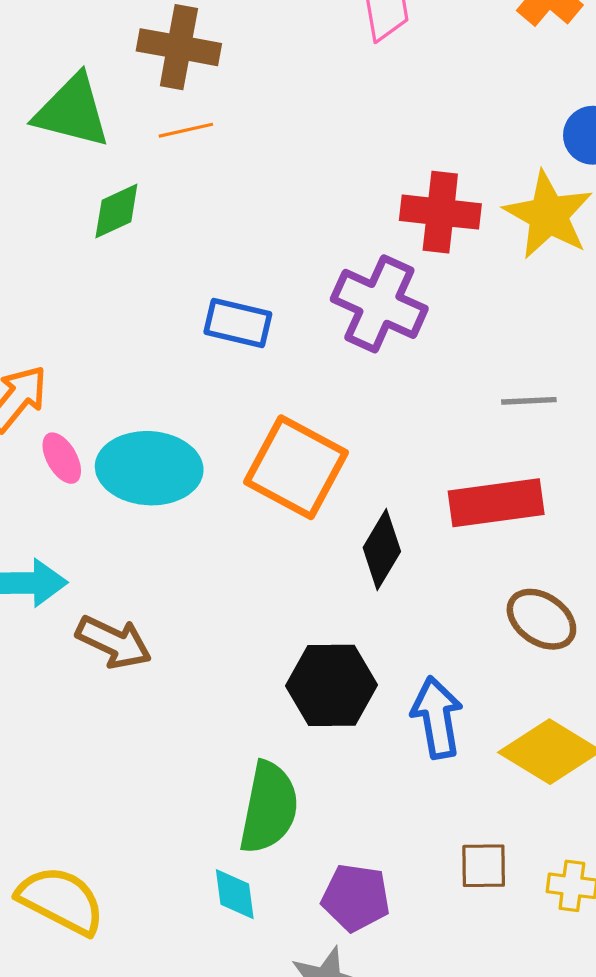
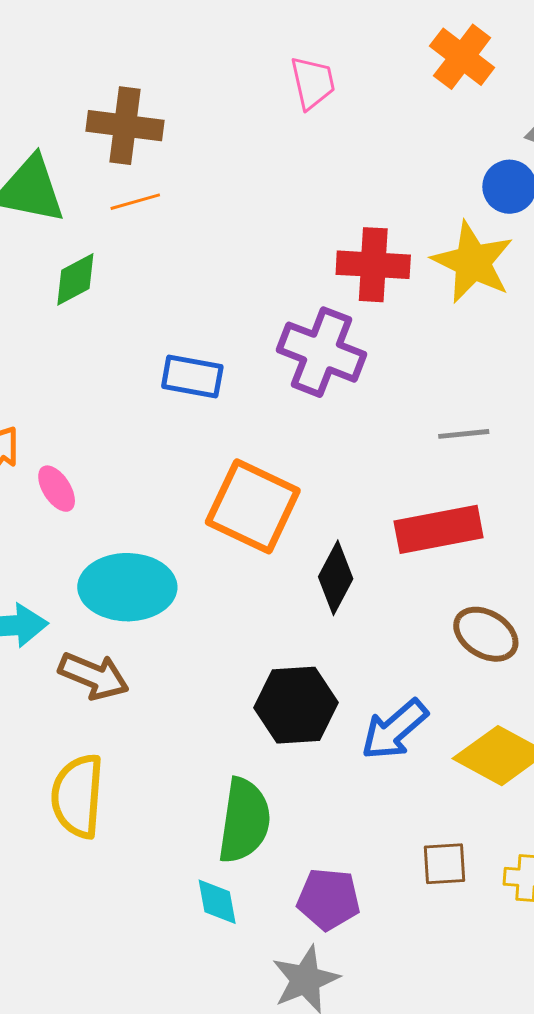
pink ellipse: (62, 458) -> (57, 489), moved
cyan ellipse: (149, 468) -> (127, 587), moved
blue arrow: (437, 717) -> (394, 730), turned -118
yellow semicircle: (61, 900) -> (78, 796), moved, turned -110

